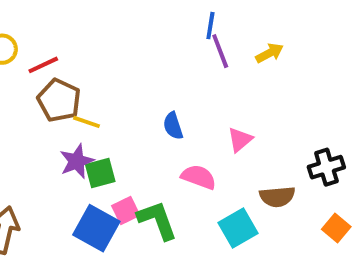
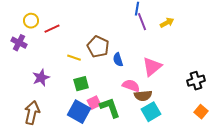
brown pentagon: (59, 100) -> (98, 47), moved
pink triangle: (240, 140) -> (152, 67), size x1.5
purple star: (77, 161) -> (41, 78), moved
brown semicircle: (277, 197) -> (143, 96), moved

